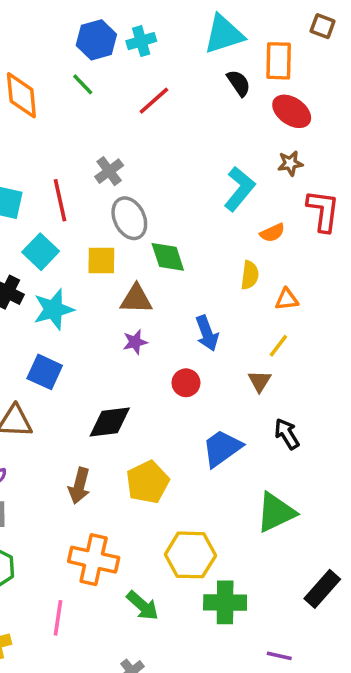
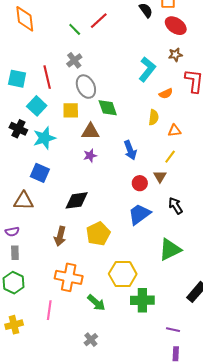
green line: (83, 84) -> (75, 29), moved
red circle: (186, 383) -> (140, 183), moved

